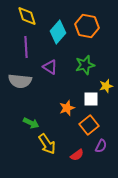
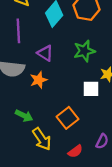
orange star: (67, 108) -> (39, 80), moved
orange square: (89, 125) -> (68, 118), moved

